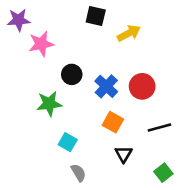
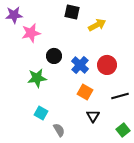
cyan square: (68, 142) -> (41, 113), moved

